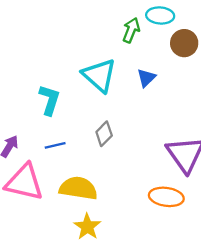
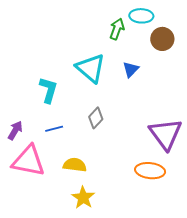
yellow semicircle: (78, 188) -> (75, 165), size x0.7

